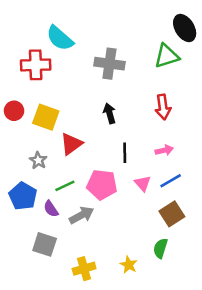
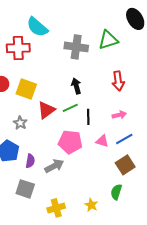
green triangle: (167, 56) -> (108, 40), moved
pink triangle: (143, 183) -> (102, 141), turned -32
green line: (65, 186) -> (70, 108), moved
purple semicircle: (51, 209) -> (30, 161), turned -136

